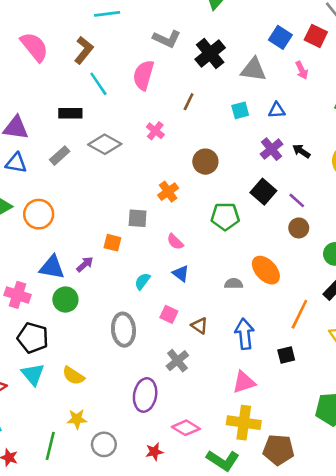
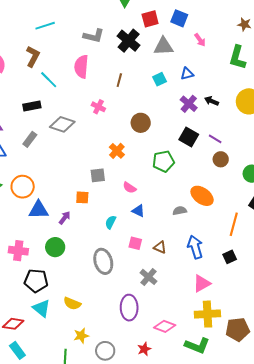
red square: (316, 36) -> (150, 19), moved, turned -30
blue triangle: (52, 267) -> (39, 210), moved

